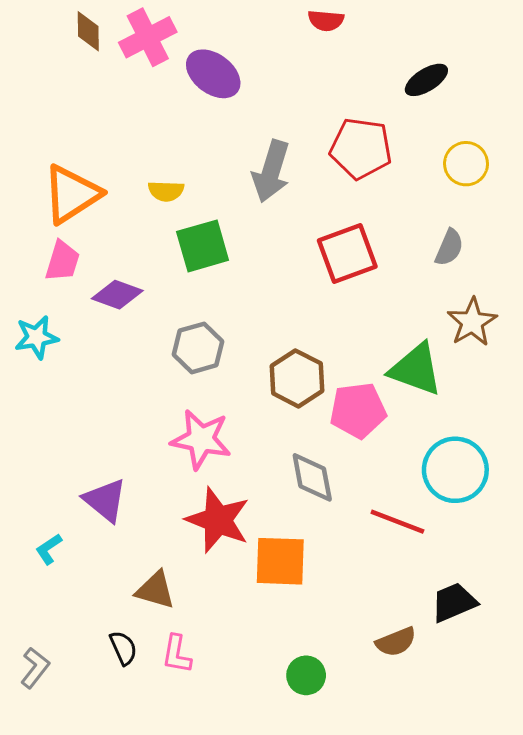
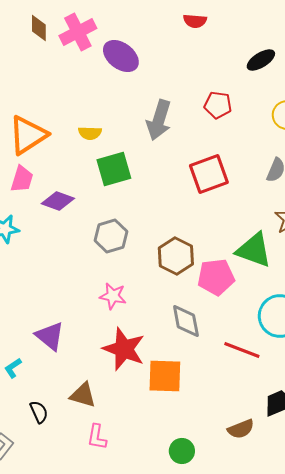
red pentagon: (361, 148) -> (218, 105), size x0.7
pink star: (201, 439) -> (113, 296), size x0.7
black semicircle: (123, 648) -> (39, 412), moved

